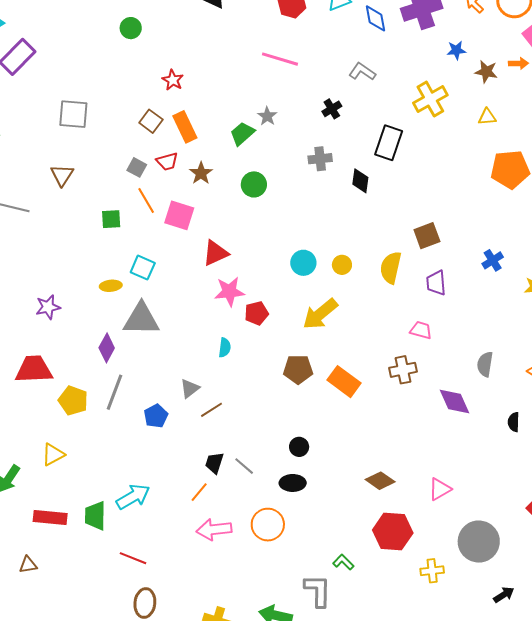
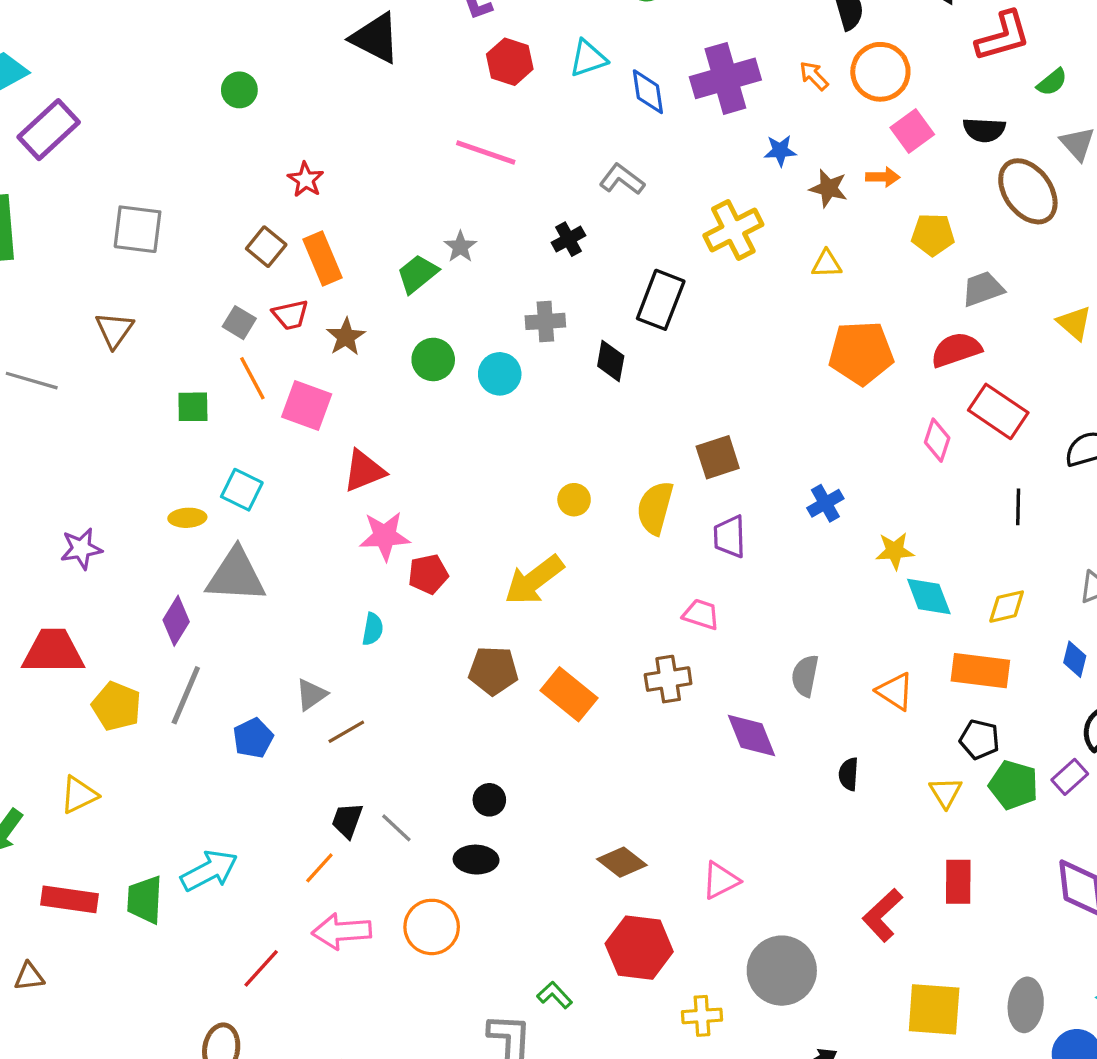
cyan circle: (303, 263) -> (500, 374), moved
red line: (133, 558) -> (261, 968), moved, turned -72

